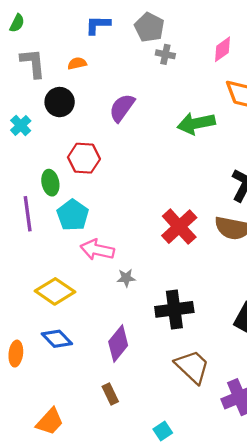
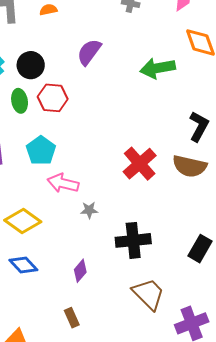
black circle: (60, 102) -> (31, 65), moved
green ellipse: (50, 183) -> (20, 101), moved
purple diamond: (118, 343) -> (80, 271), size x0.7

